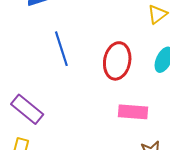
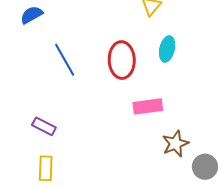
purple rectangle: (27, 109) -> (44, 126), size x0.7

